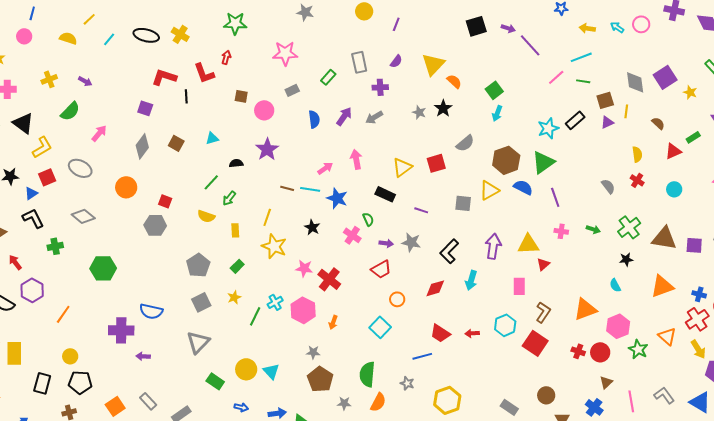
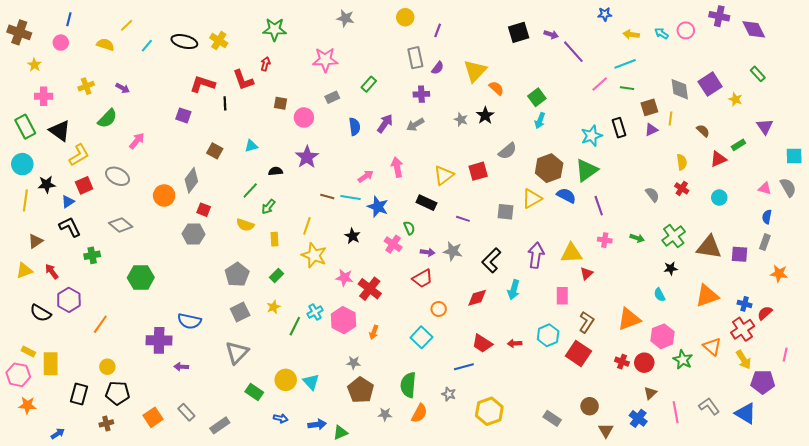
gray rectangle: (359, 62) -> (415, 58), moved
black rectangle: (575, 120) -> (619, 128), turned -66
gray diamond: (142, 146) -> (191, 180), moved

